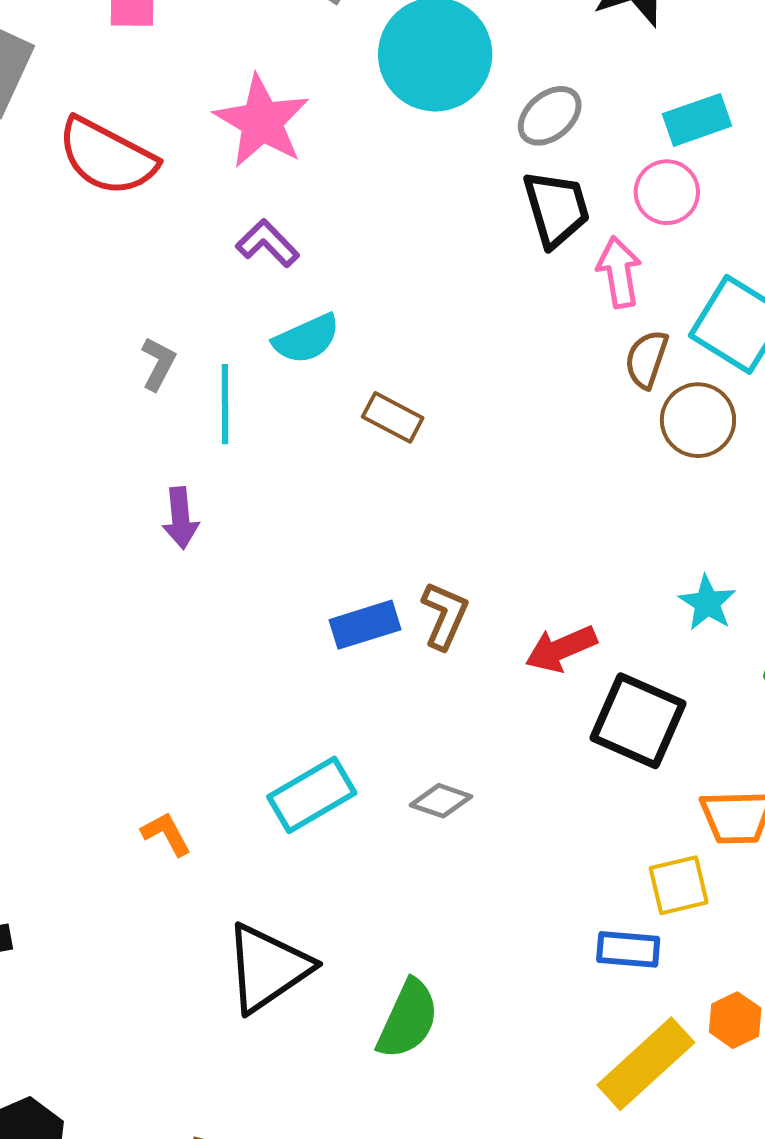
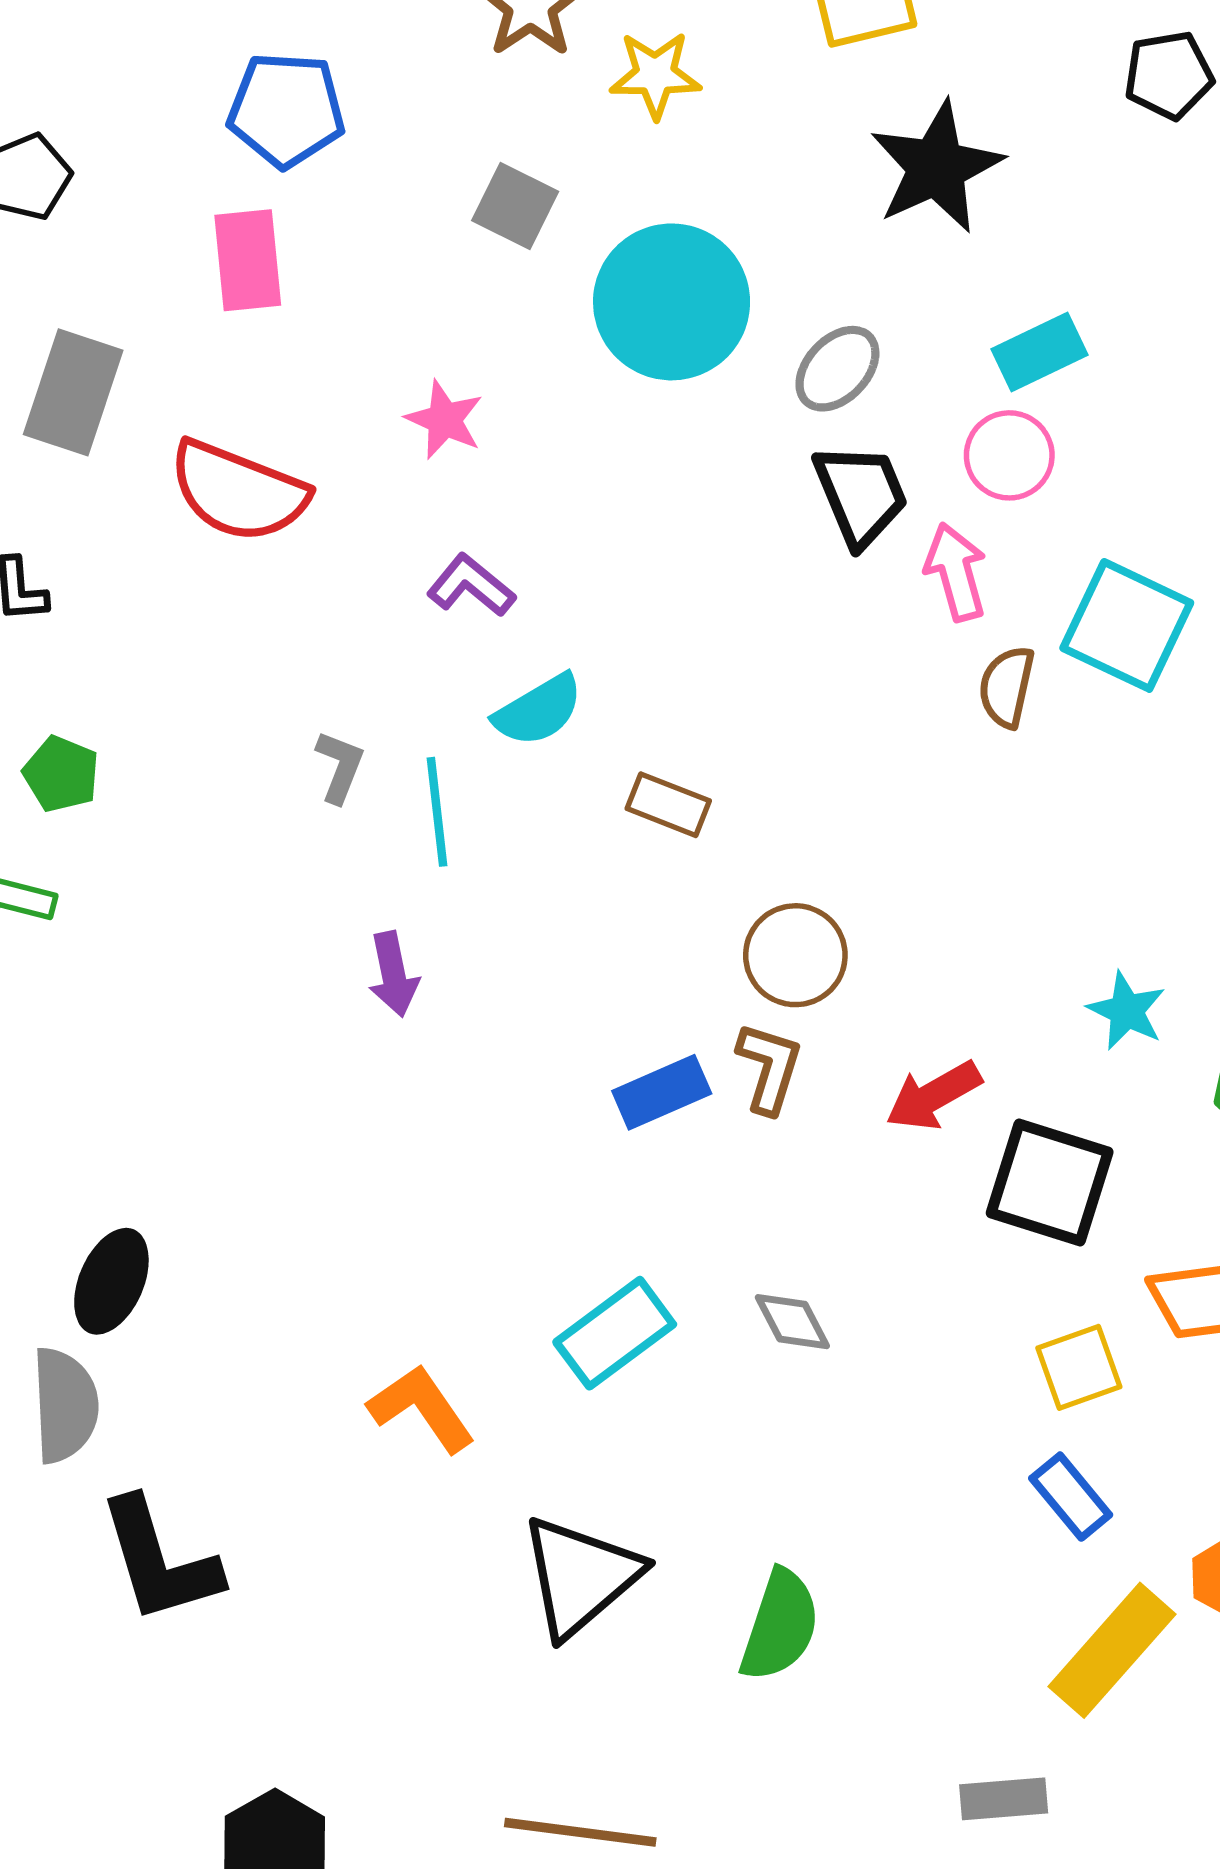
pink star: (262, 121) -> (444, 420), size x0.6
brown circle: (698, 420) -> (795, 955), moved
gray diamond: (441, 801) -> (792, 1322), turned 50
orange L-shape: (166, 834) -> (421, 1408), size x1.5
yellow square: (679, 885) -> (1079, 1367), moved
blue rectangle: (628, 949) -> (1071, 1497), turned 52

